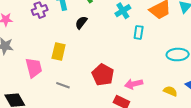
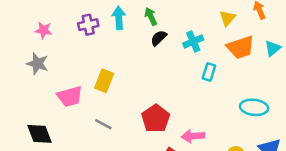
black semicircle: (81, 23) -> (159, 38), moved
pink trapezoid: (34, 68) -> (70, 96), turned 80

